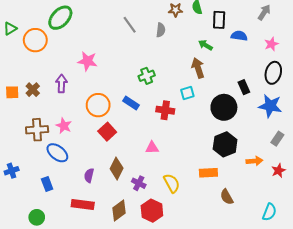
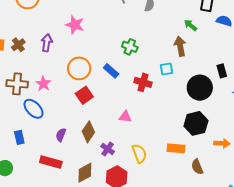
green cross: (147, 76) -> (130, 47), turned 35
brown semicircle: (227, 197) -> (197, 167), moved

